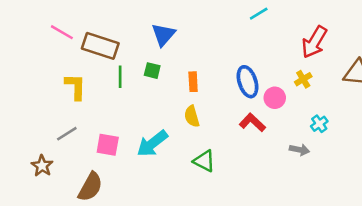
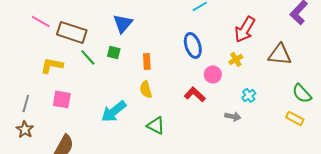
green line: (120, 77) -> (88, 57), turned -42
blue ellipse: (248, 82) -> (193, 45), moved
yellow L-shape: (75, 87) -> (52, 65), turned -80
gray line: (67, 134) -> (26, 103), moved, turned -42
pink square: (108, 145) -> (62, 99), moved

